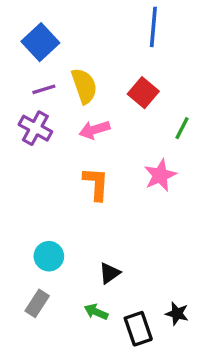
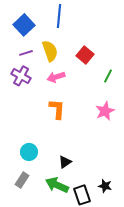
blue line: (153, 27) -> (59, 16), moved
pink star: (160, 175) -> (105, 111), moved
green arrow: (96, 312) -> (57, 185), size x1.6

